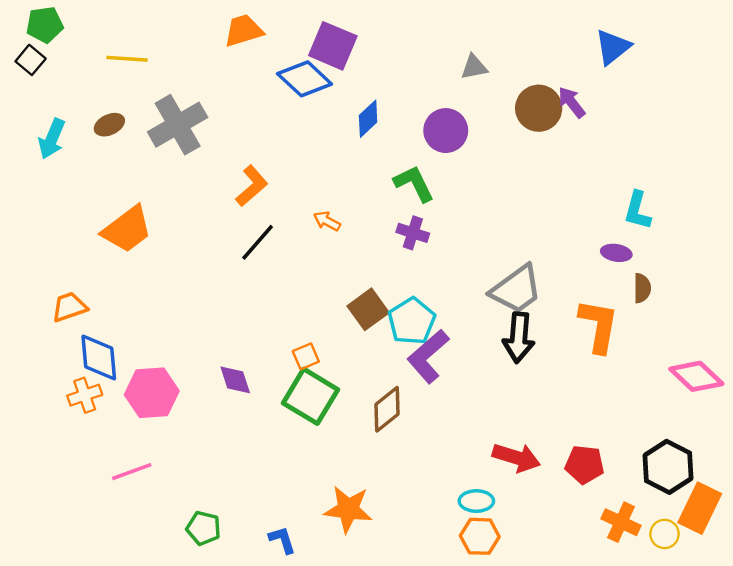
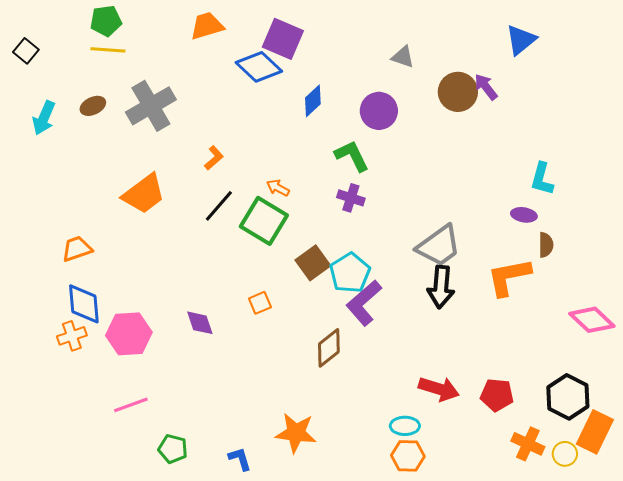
green pentagon: (45, 25) -> (106, 21), moved
gray triangle: (474, 67) -> (403, 57), turned 30
orange L-shape: (252, 186) -> (214, 158), size x0.7
orange trapezoid: (127, 229) -> (144, 194), moved
orange trapezoid: (69, 307) -> (77, 249), moved
orange L-shape: (599, 326) -> (509, 277), turned -111
green square: (310, 396) -> (264, 221), moved
pink line: (132, 472) -> (131, 405), moved

